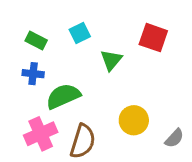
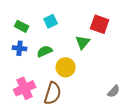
green triangle: (111, 60) -> (83, 42), moved
green semicircle: (63, 96) -> (45, 51), moved, size x0.7
yellow circle: (134, 120) -> (66, 67), moved

